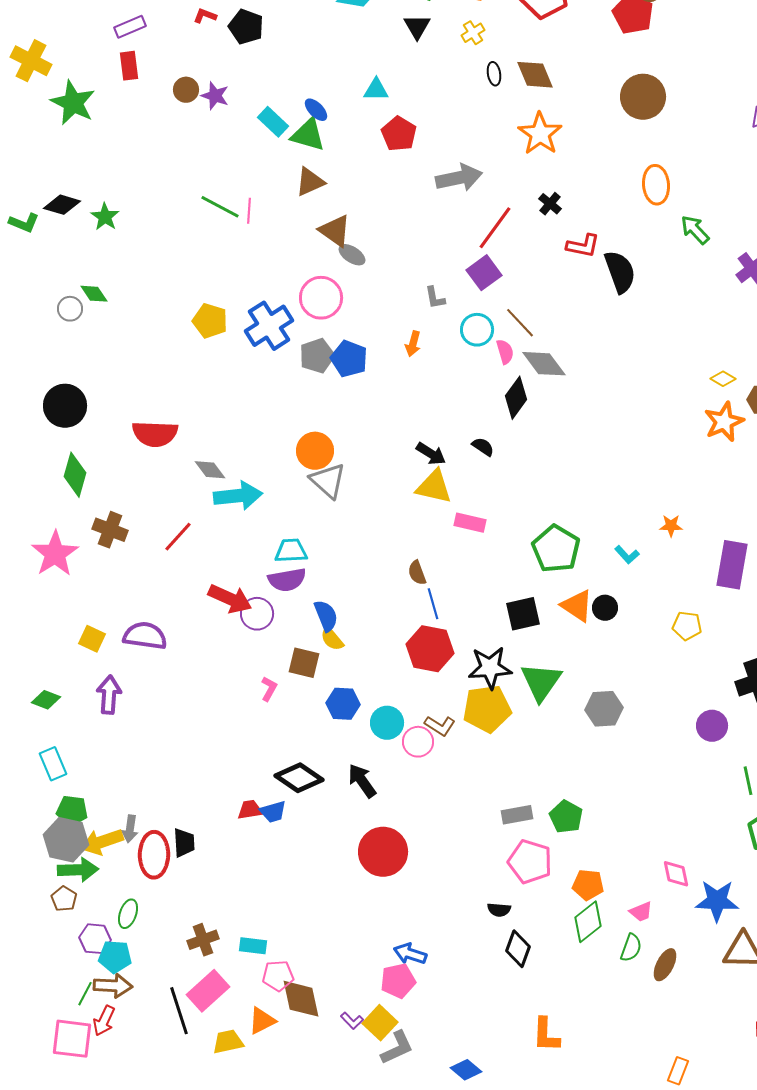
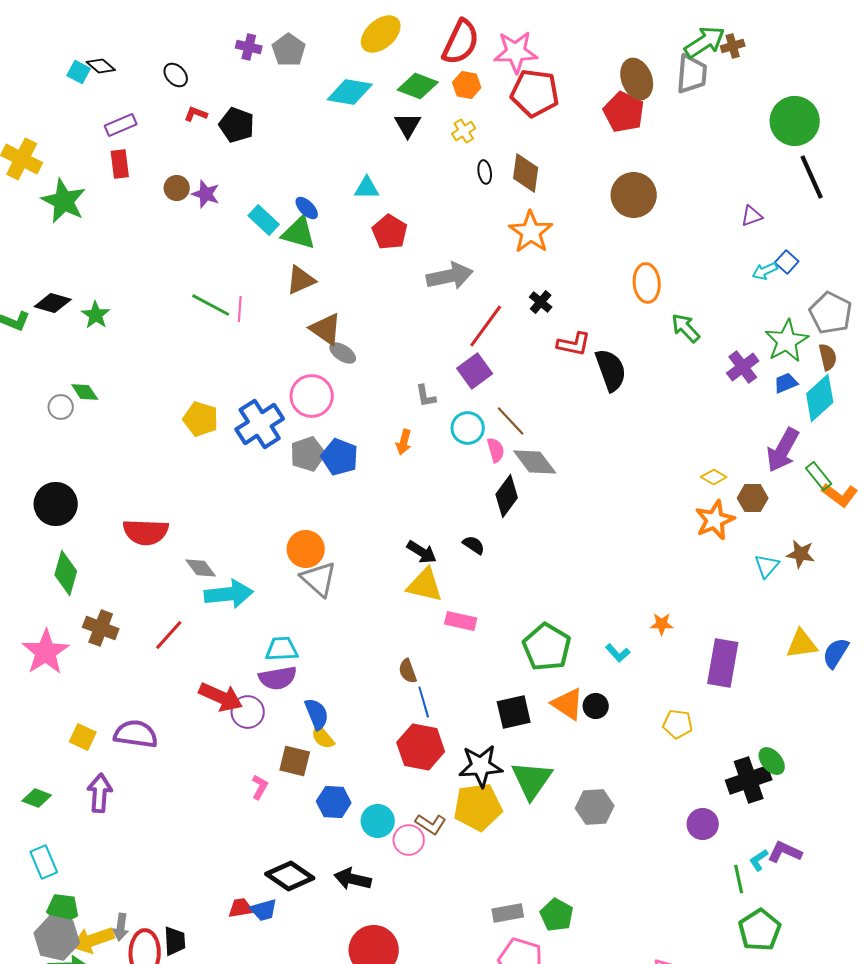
brown diamond: (535, 75) -> (526, 173), turned 30
black arrow: (362, 781) -> (353, 879), turned -42

